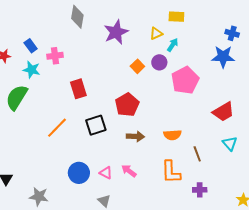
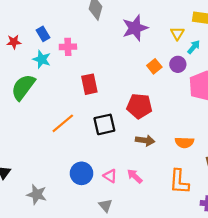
yellow triangle: (156, 33) -> (177, 33), turned -40
red pentagon: (127, 105) -> (139, 106), turned 30

